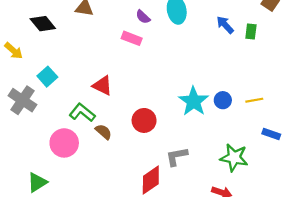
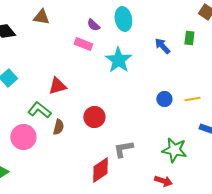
blue arrow: (225, 25) -> (162, 46), moved
red triangle: (102, 86) -> (57, 86), turned -42
cyan star: (194, 101) -> (118, 60), moved
brown semicircle: (104, 132) -> (58, 127), turned 63

